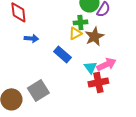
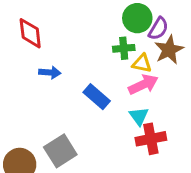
yellow triangle: (75, 33) -> (142, 63), moved, turned 40
brown star: (94, 36) -> (169, 50), moved
pink arrow: (106, 64) -> (143, 84), moved

